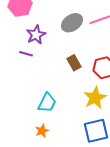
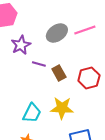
purple line: (26, 54) -> (39, 64), moved
yellow star: (95, 98) -> (62, 108), moved, turned 30

